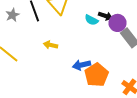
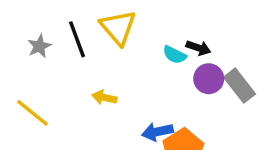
purple circle: (118, 23) -> (209, 79), moved

